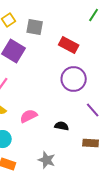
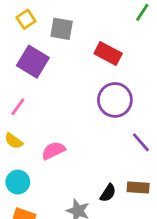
black semicircle: (62, 126) -> (108, 193), moved, turned 112

